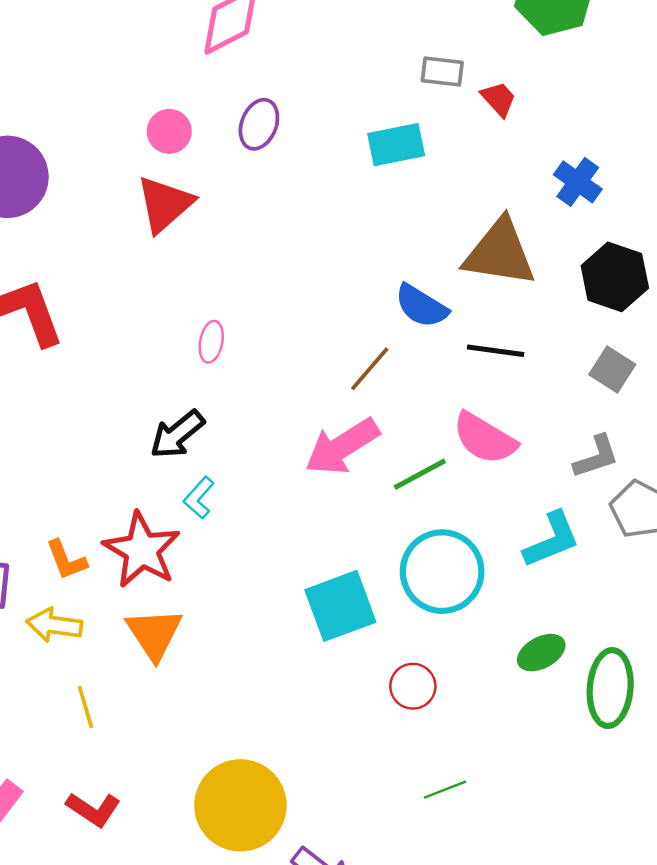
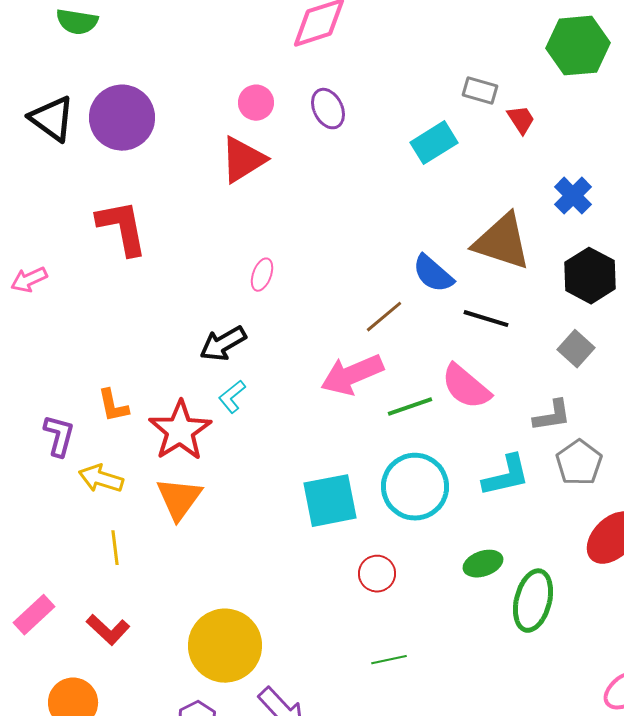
purple ellipse: (259, 124) -> (328, 109), turned -57
cyan rectangle: (396, 145) -> (434, 143), turned -30
orange L-shape: (66, 560) -> (113, 406), moved

